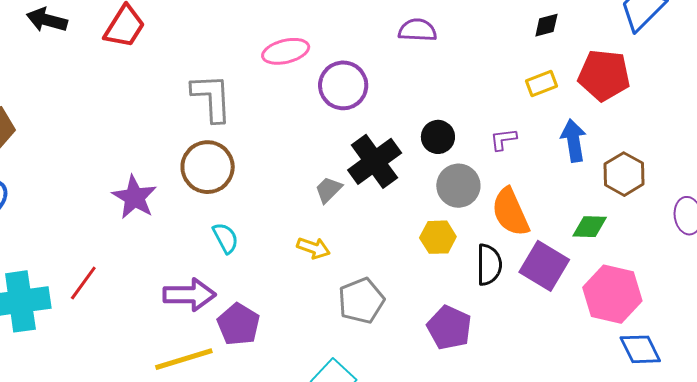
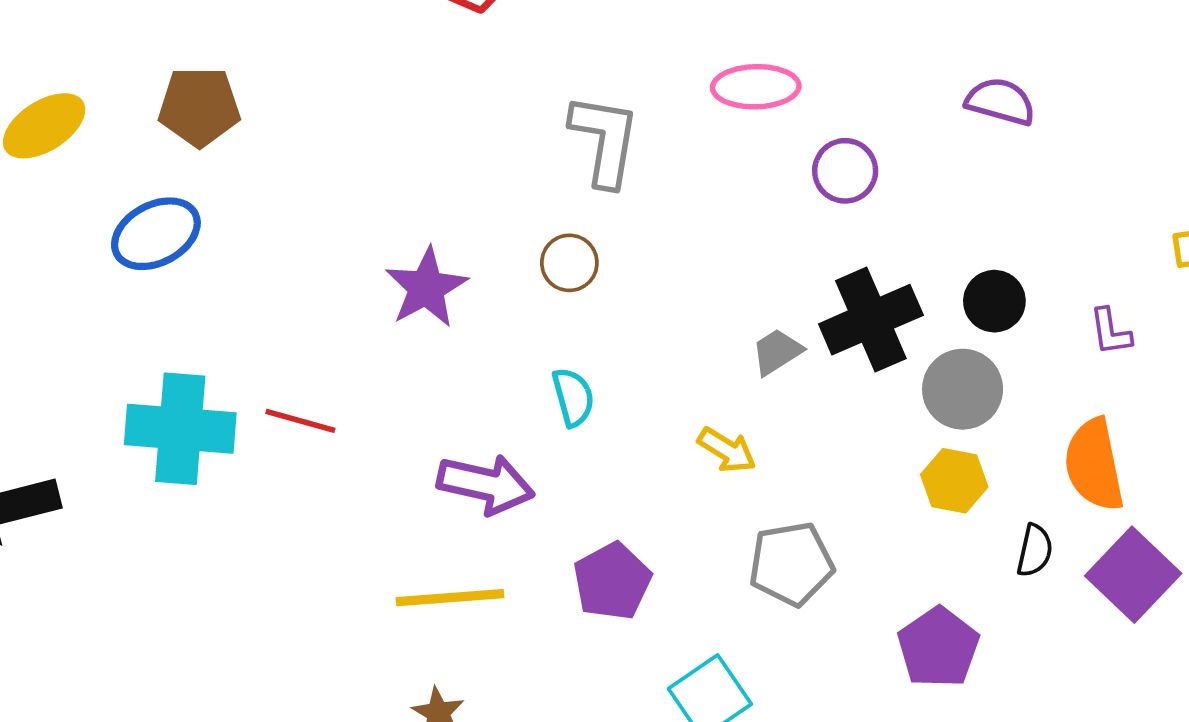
purple circle: (343, 85) -> (845, 171), size x0.7
purple L-shape: (503, 139) -> (1111, 332), turned -104
brown circle: (208, 167) -> (569, 263), size x0.6
gray circle: (458, 186) -> (963, 389), moved
black semicircle: (489, 265) -> (1035, 550), size x0.7
red line: (83, 283) -> (300, 421), turned 57
purple pentagon: (239, 324) -> (612, 581), moved

